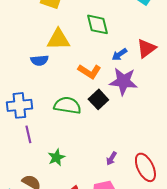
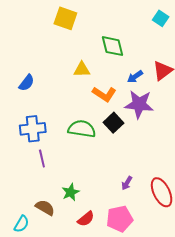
yellow triangle: (58, 39) -> (82, 70), moved, size x0.7
blue semicircle: (39, 60) -> (27, 83), moved, turned -48
green star: (56, 157) -> (71, 192), moved

